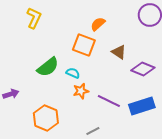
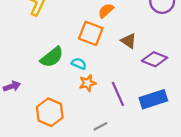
purple line: (109, 101) -> (118, 94), turned 40

